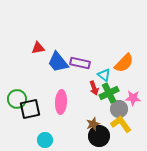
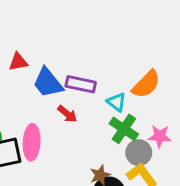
red arrow: (94, 88) -> (67, 114), moved, turned -32
green cross: (109, 93) -> (124, 129), turned -30
pink ellipse: (61, 102) -> (32, 142), moved

